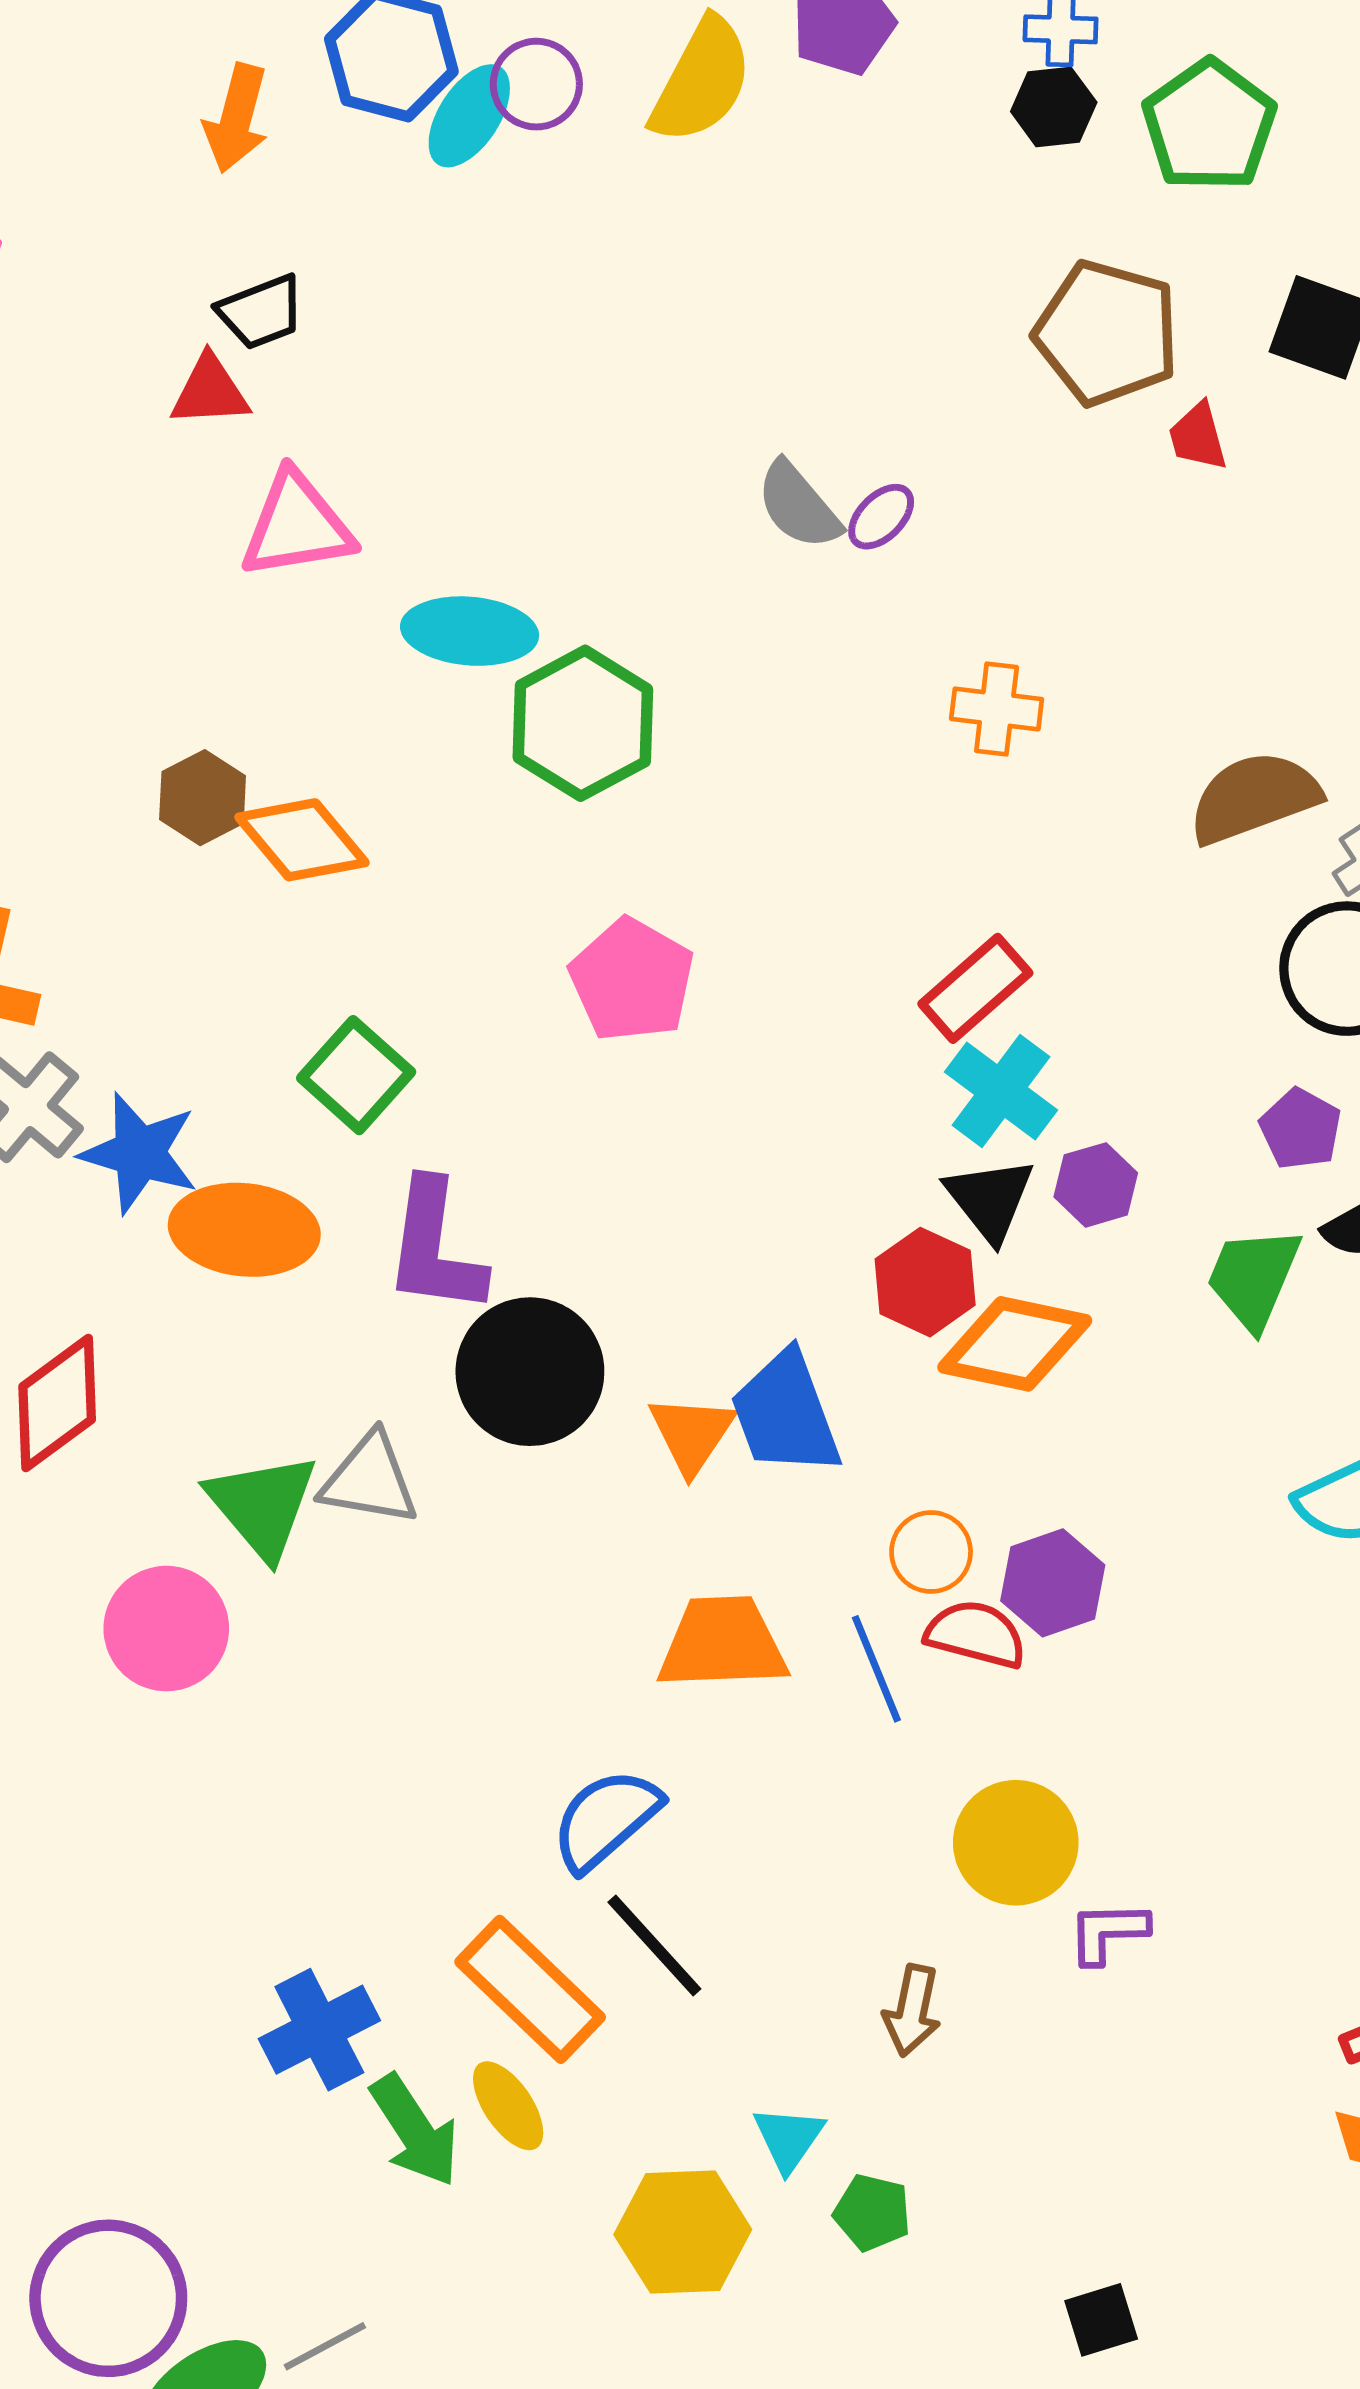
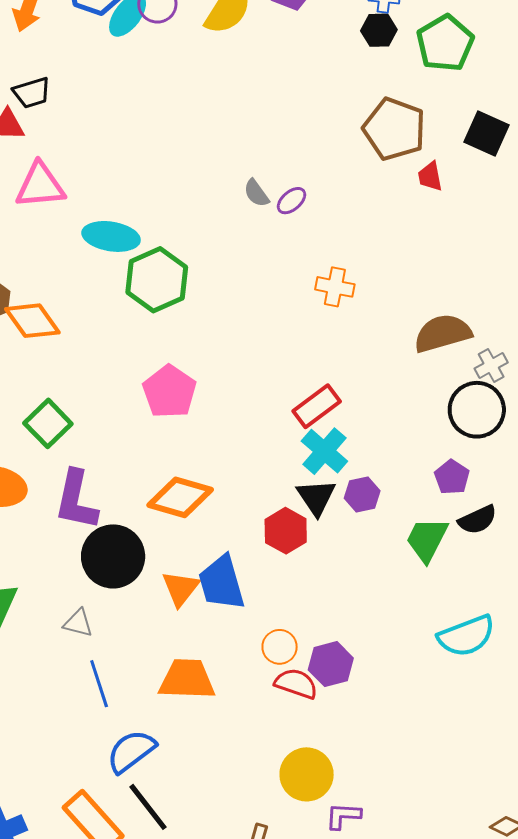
gray semicircle: (799, 506) -> (256, 193), size x0.7
orange diamond: (1015, 1344) -> (180, 497), moved
gray triangle: (370, 1479) -> (78, 623), moved, size x0.7
blue line: (876, 1669) -> (99, 684), moved

